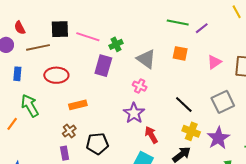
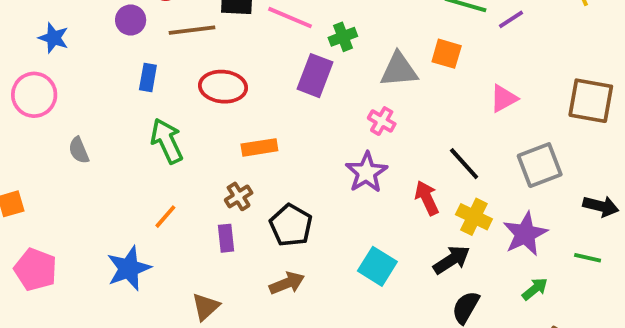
orange square: (180, 53) -> (447, 54), moved
gray triangle: (146, 59) -> (399, 70), turned -45
pink triangle: (214, 62) -> (504, 98), moved
orange line: (12, 124) -> (165, 217), moved
red arrow: (151, 135) -> (427, 198), moved
black pentagon: (97, 144) -> (291, 225), turned 30

